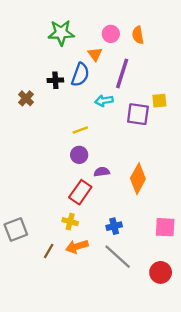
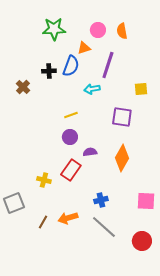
orange triangle: (95, 54) -> (84, 48), turned 48
purple square: (138, 114) -> (122, 117), moved
yellow cross: (70, 222) -> (44, 180), moved

